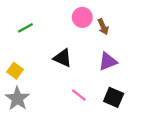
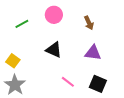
pink circle: (82, 17) -> (54, 15), moved
purple triangle: (108, 61) -> (93, 53), turned 30

